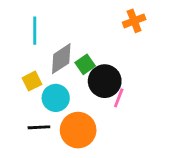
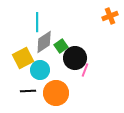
orange cross: (134, 21) -> (110, 16), moved
cyan line: (35, 31) -> (37, 22), moved
yellow square: (32, 81) -> (23, 58), size x1.5

